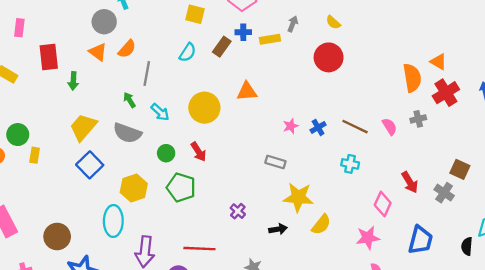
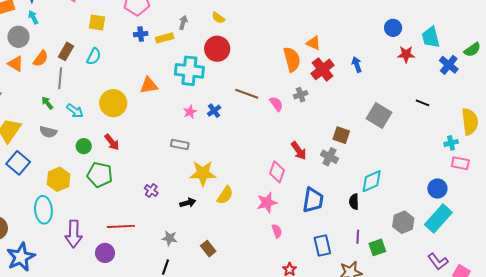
brown rectangle: (222, 47) -> (66, 51), moved
brown line: (355, 127) -> (247, 94), moved
gray semicircle: (127, 133) -> (48, 132), size x0.7
cyan cross: (350, 164) -> (189, 71), moved, size x1.8

